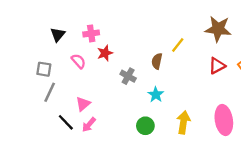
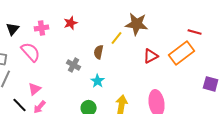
brown star: (218, 29) -> (137, 24), moved
red star: (105, 53) -> (71, 23), moved
pink semicircle: (78, 61) -> (31, 52), size x1.5

